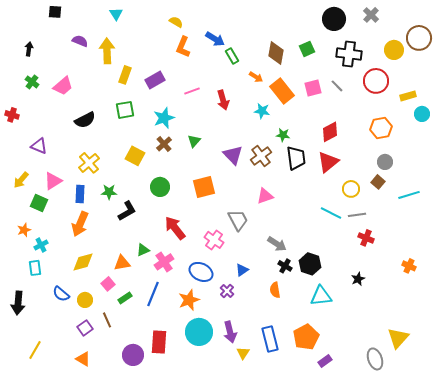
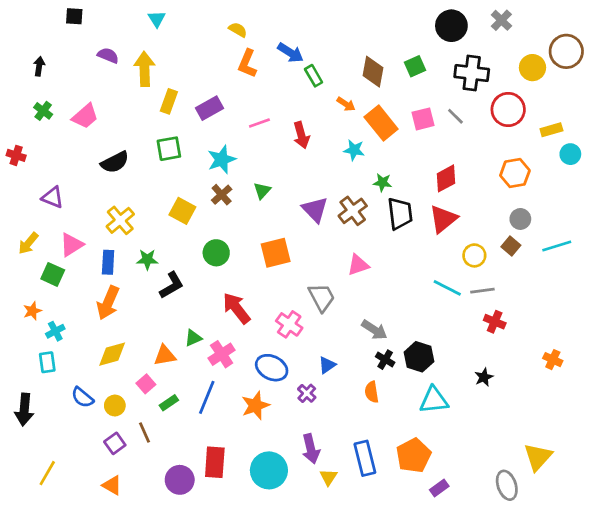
cyan line: (409, 195) -> (557, 246), moved
cyan circle: (199, 332) -> (269, 470), moved

